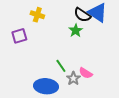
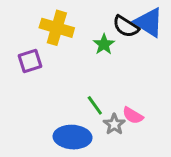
yellow cross: (37, 15) -> (57, 28), size x1.5
green star: (76, 31) -> (104, 44), moved

